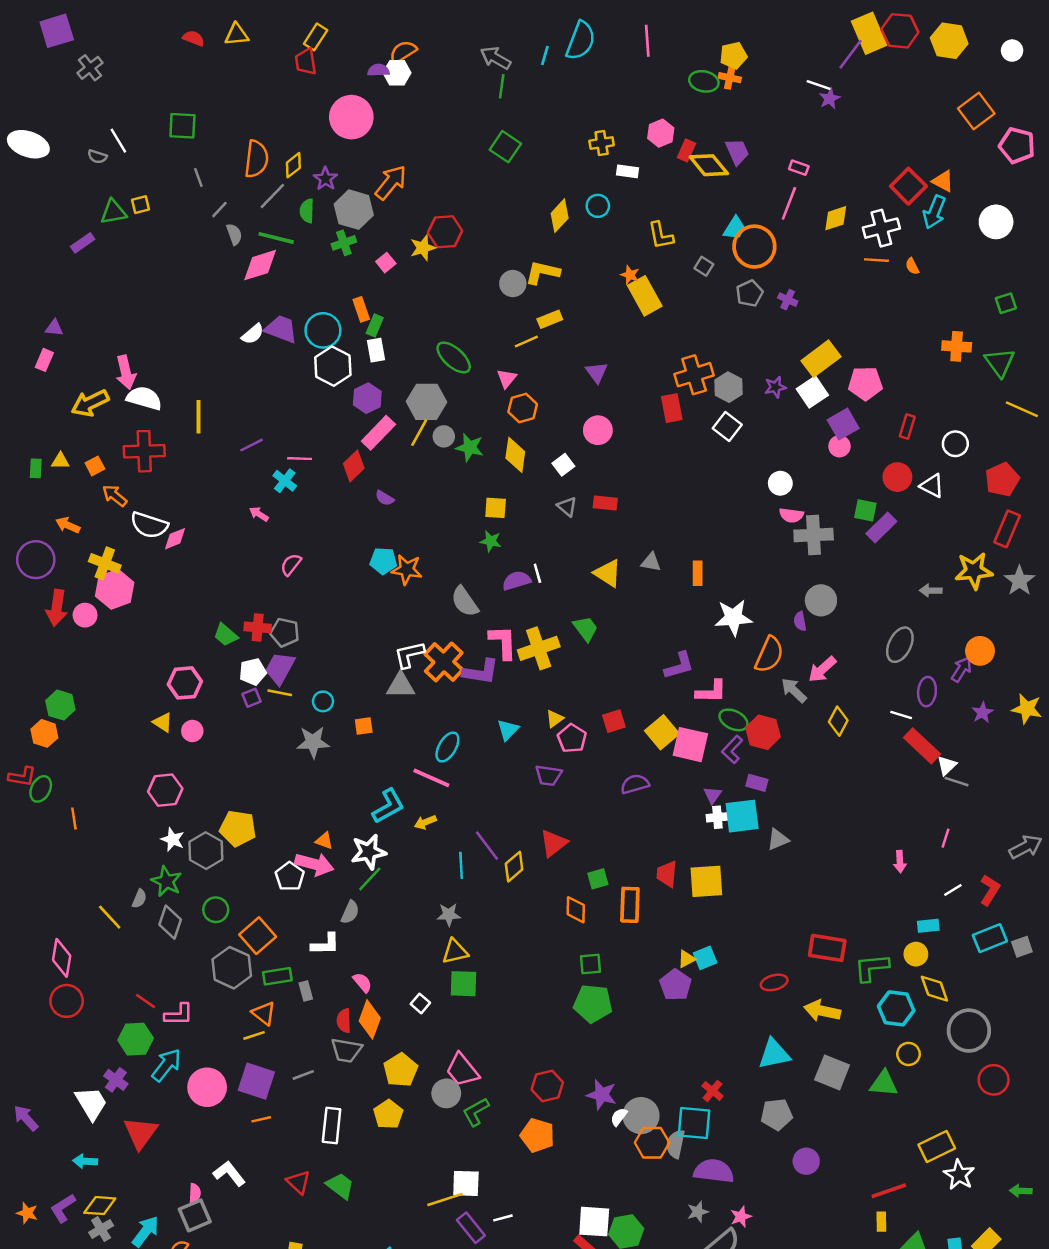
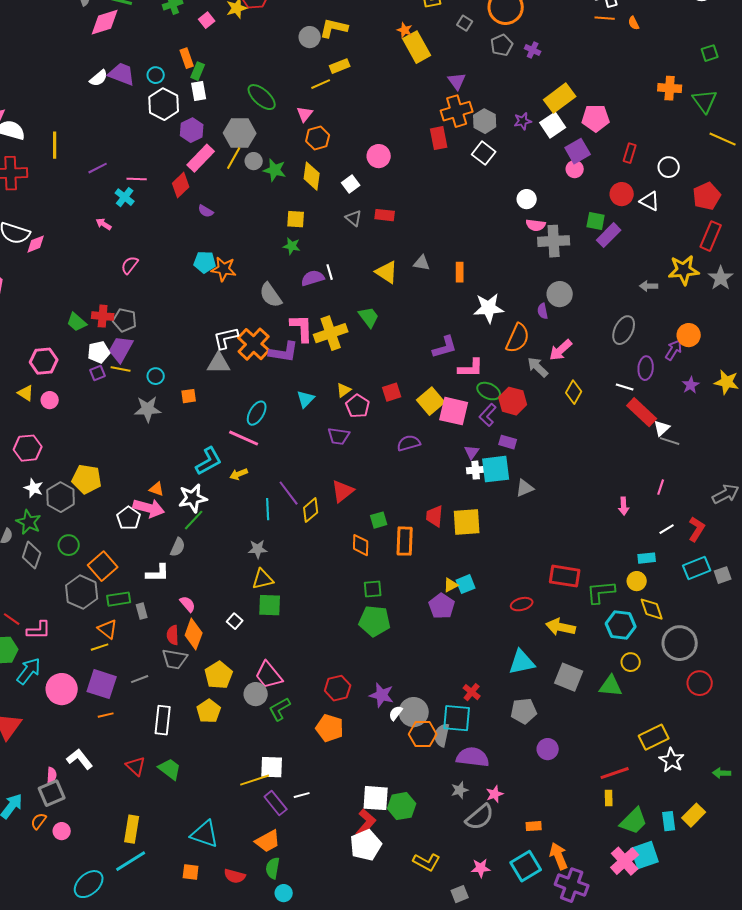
cyan circle: (323, 330) -> (156, 75), size x0.6
purple triangle: (597, 372) -> (457, 81), moved

